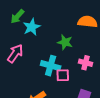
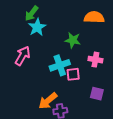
green arrow: (17, 16) -> (32, 13), moved
cyan cross: (51, 66) -> (60, 65), turned -30

